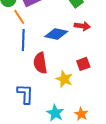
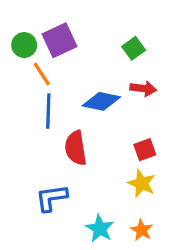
yellow star: (64, 79) -> (142, 183), moved
blue L-shape: (25, 94) -> (51, 198), turned -100

